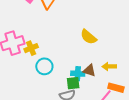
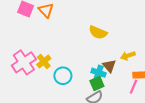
brown triangle: (89, 70) -> (109, 66), turned 48
cyan cross: (78, 74) -> (99, 73), turned 32

